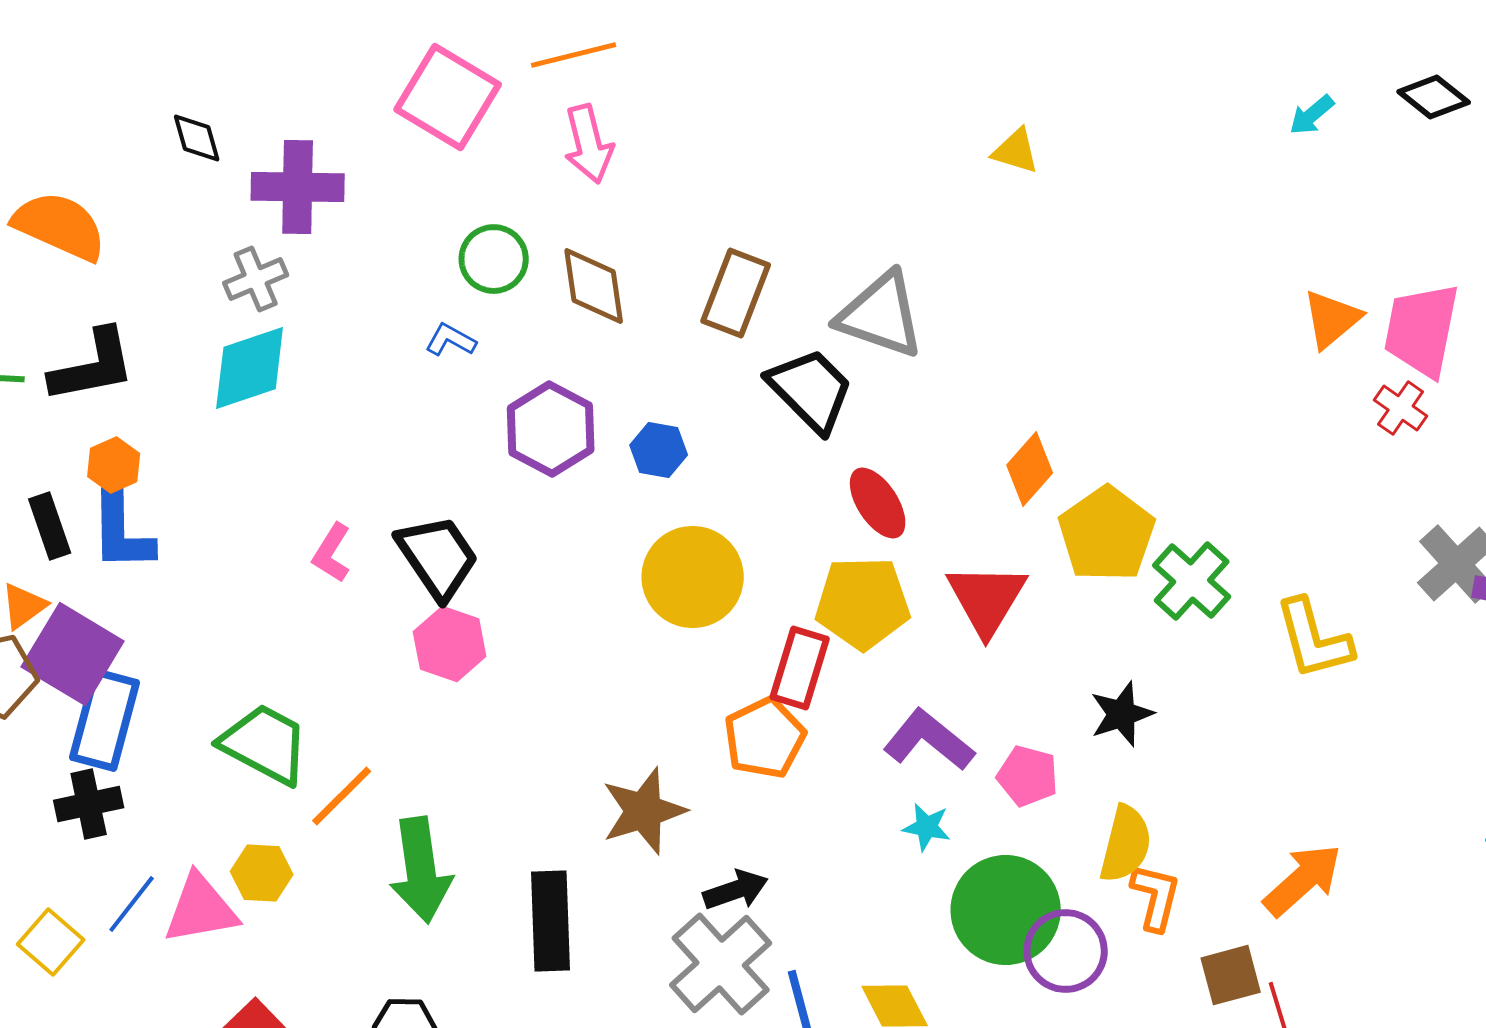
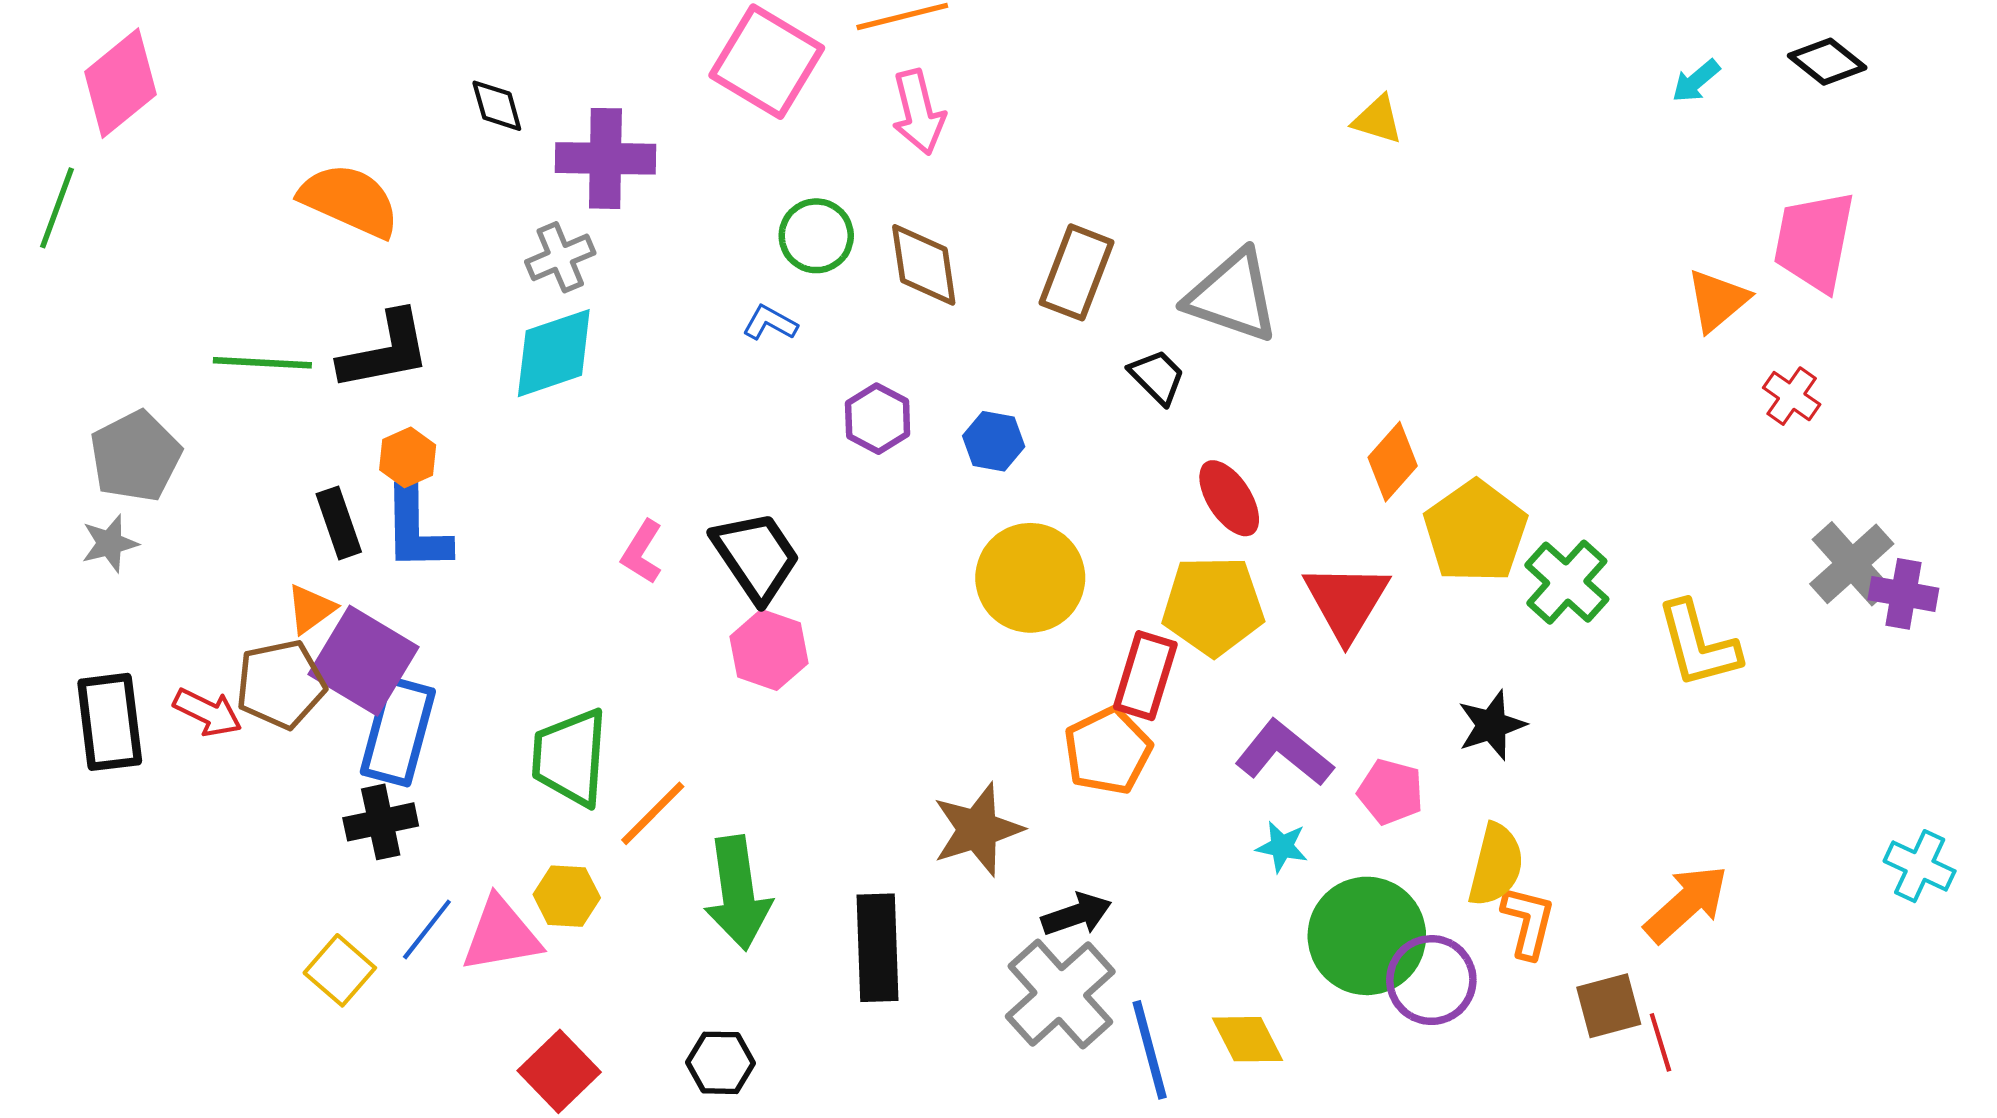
pink trapezoid: (1422, 330) -> (1814, 241), moved
black trapezoid: (811, 390) -> (1157, 377), size x0.6
purple hexagon: (551, 429) -> (878, 419), size x0.7
green trapezoid: (265, 744) -> (570, 757), turned -114

